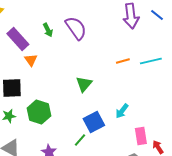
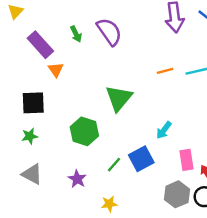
green triangle: (84, 84) -> (119, 98), size x1.4
green hexagon: (39, 112) -> (84, 131), moved
blue square: (94, 122) -> (141, 159), moved

